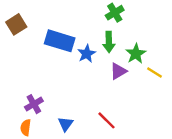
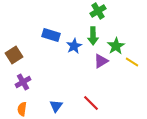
brown square: (16, 24) -> (14, 55), moved
blue rectangle: (60, 41) -> (51, 35), size x0.7
purple cross: (34, 104) -> (23, 82), moved

